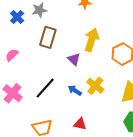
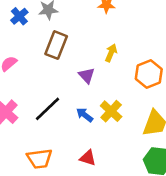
yellow arrow: (92, 40) -> (111, 53), size x0.6

